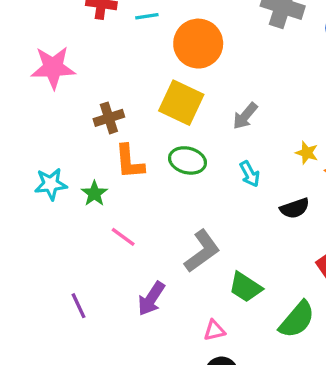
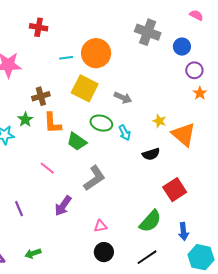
cyan line: (147, 16) -> (66, 58), moved
gray arrow: (245, 116) -> (123, 98), turned -108
green ellipse: (187, 160) -> (101, 123), moved
green star: (94, 193) -> (25, 120), moved
green trapezoid: (245, 287) -> (77, 142), moved

